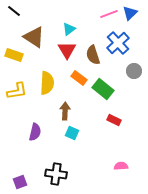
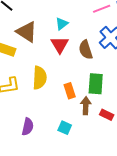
orange rectangle: (79, 78) -> (70, 91), moved, turned 35
green rectangle: (103, 89) -> (96, 84), turned 55
brown arrow: (65, 111) -> (86, 106), moved

